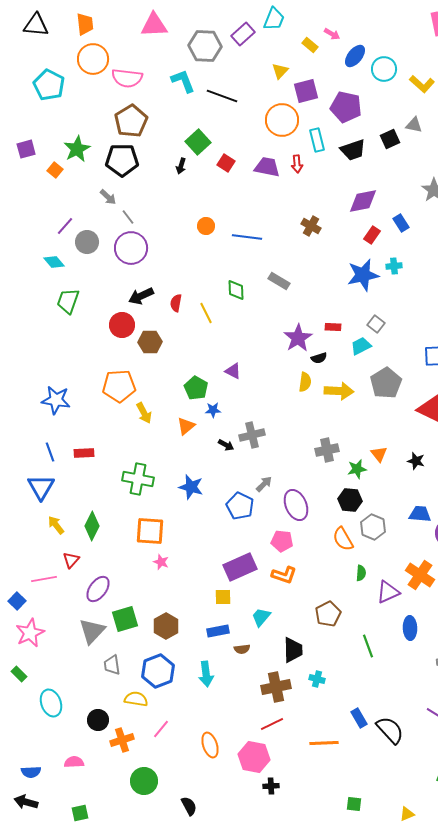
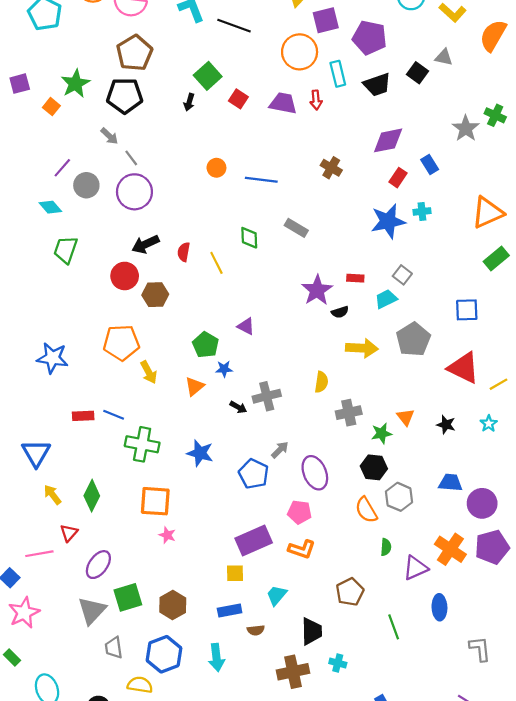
black square: (390, 139) -> (418, 73), turned -30
yellow semicircle: (305, 382) -> (321, 382), moved
blue line: (50, 452) -> (114, 415), moved, turned -48

